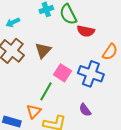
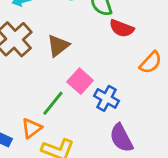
blue cross: (91, 74) -> (106, 98), moved, size x0.7
purple semicircle: (85, 110) -> (121, 138), moved, size x1.5

